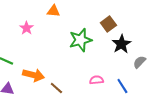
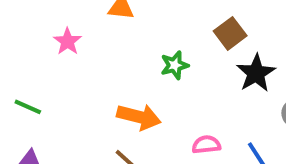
green star: (80, 40) -> (175, 65), size x0.6
orange arrow: (33, 75) -> (139, 117), moved

